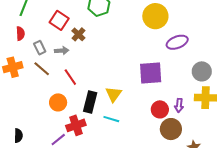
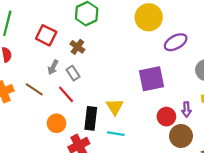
brown cross: (78, 34) -> (77, 47), moved
gray rectangle: (40, 48) -> (73, 73), moved
gray arrow: (62, 51) -> (53, 67), turned 128

